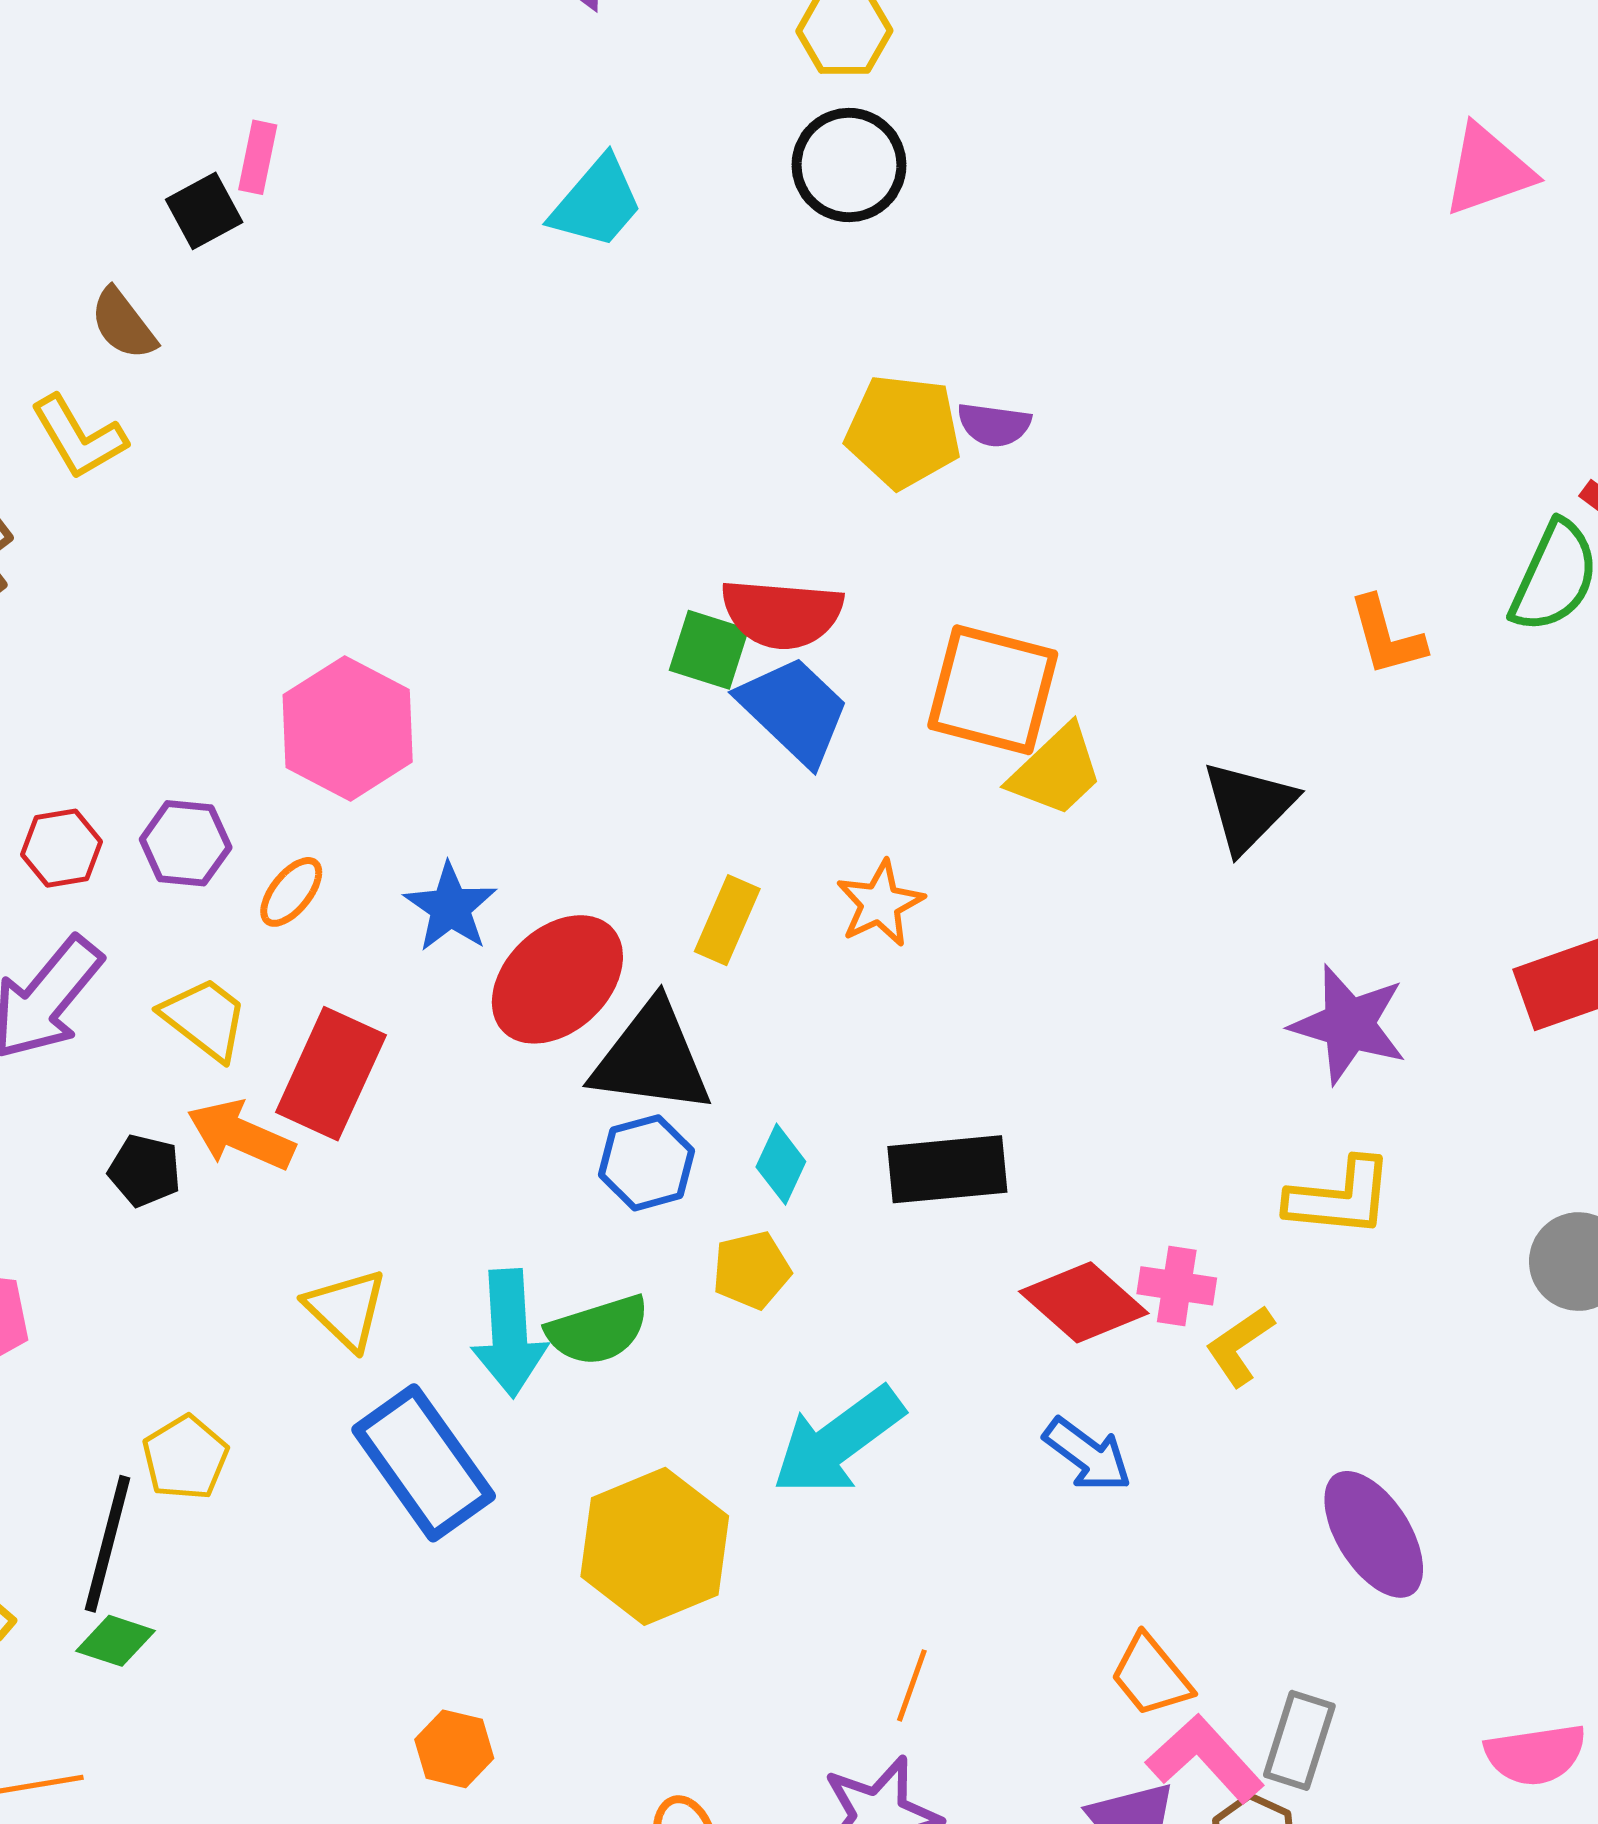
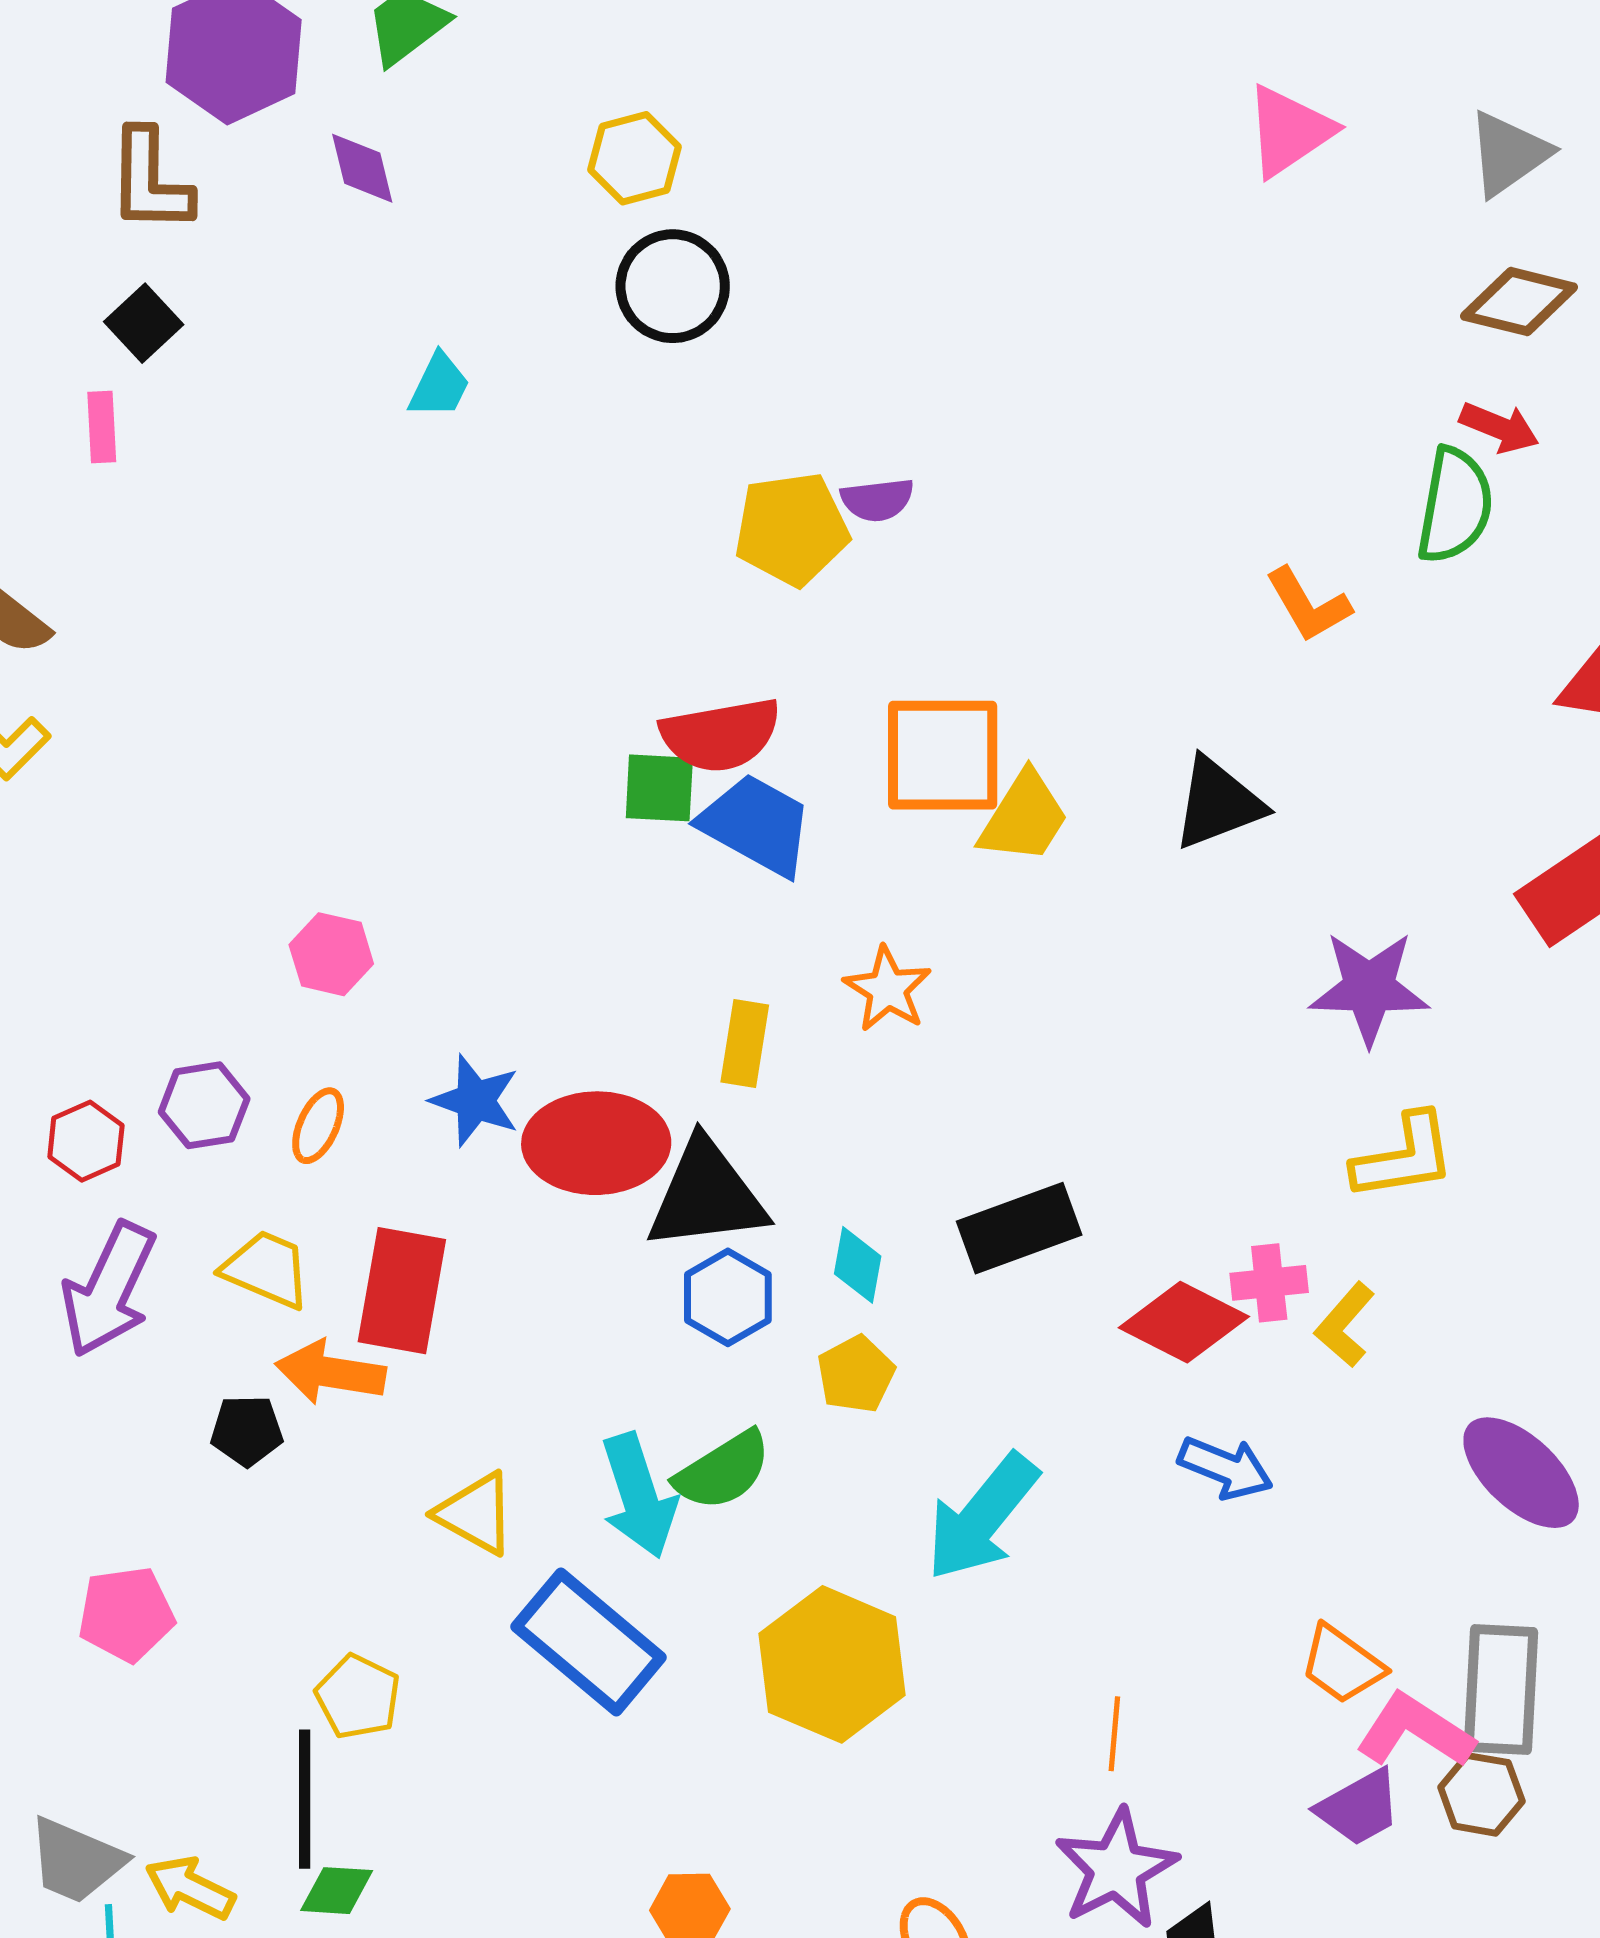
cyan trapezoid: (597, 203) -> (439, 386), size x0.7
black square: (204, 211) -> (144, 323), moved
pink hexagon: (348, 728) -> (331, 954), size x0.6
black triangle: (1248, 806) -> (1218, 803), turned 39
red ellipse: (557, 979) -> (596, 1143), turned 57
gray rectangle: (1299, 1740) -> (1501, 1690), size x1.4

